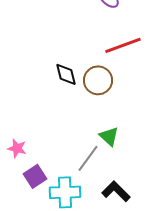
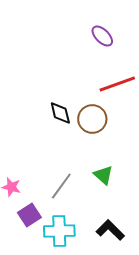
gray line: (88, 158) -> (61, 186), moved

